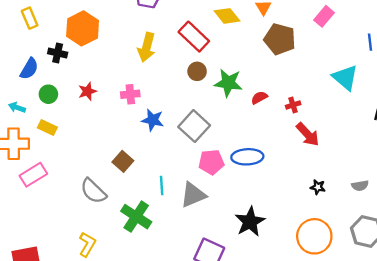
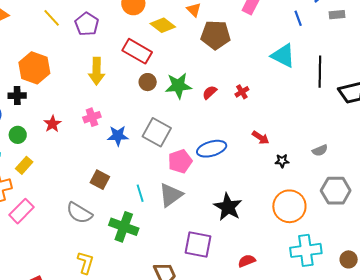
yellow rectangle: (47, 128) -> (24, 165), turned -60
red arrow: (308, 134) -> (261, 138), moved, size x0.7

